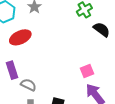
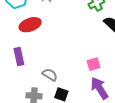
gray semicircle: (28, 85) -> (50, 75), moved

